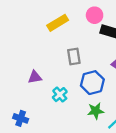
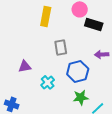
yellow rectangle: (58, 23) -> (46, 16), turned -48

